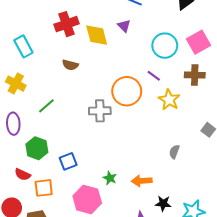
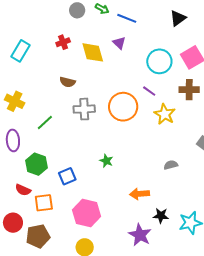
red cross: (67, 24) -> (63, 42), size x0.6
cyan rectangle: (23, 46) -> (21, 51), moved, turned 60
gray cross: (100, 111) -> (84, 109), moved
gray semicircle: (174, 152) -> (171, 165), turned 56
green star: (110, 178) -> (106, 161), moved

